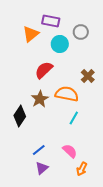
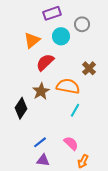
purple rectangle: (51, 21) -> (52, 13), turned -30
orange triangle: (31, 34) -> (32, 40), moved
purple triangle: (42, 168) -> (43, 160), turned 48

